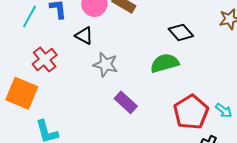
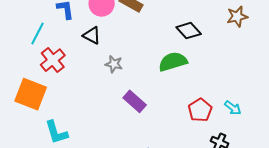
cyan line: (29, 16) -> (37, 34), moved
gray star: (106, 65) -> (114, 64), size x0.7
red pentagon: (191, 112) -> (200, 110), size x0.7

